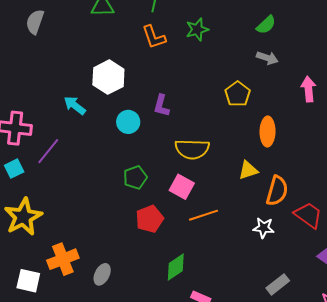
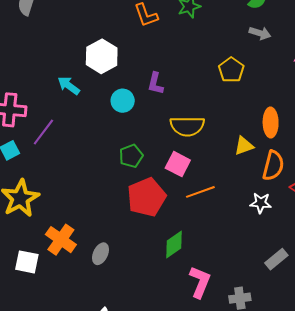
orange ellipse: (268, 132) -> (271, 122), moved
red pentagon: (150, 219) -> (146, 197), size x1.4
orange cross: (63, 259) -> (61, 240), turned -32

